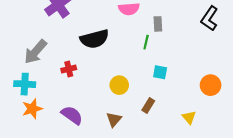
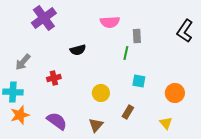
black semicircle: (95, 39) -> (78, 50), size x0.6
gray arrow: (35, 52) -> (23, 62), size x0.7
orange circle: (211, 85) -> (175, 93), moved

